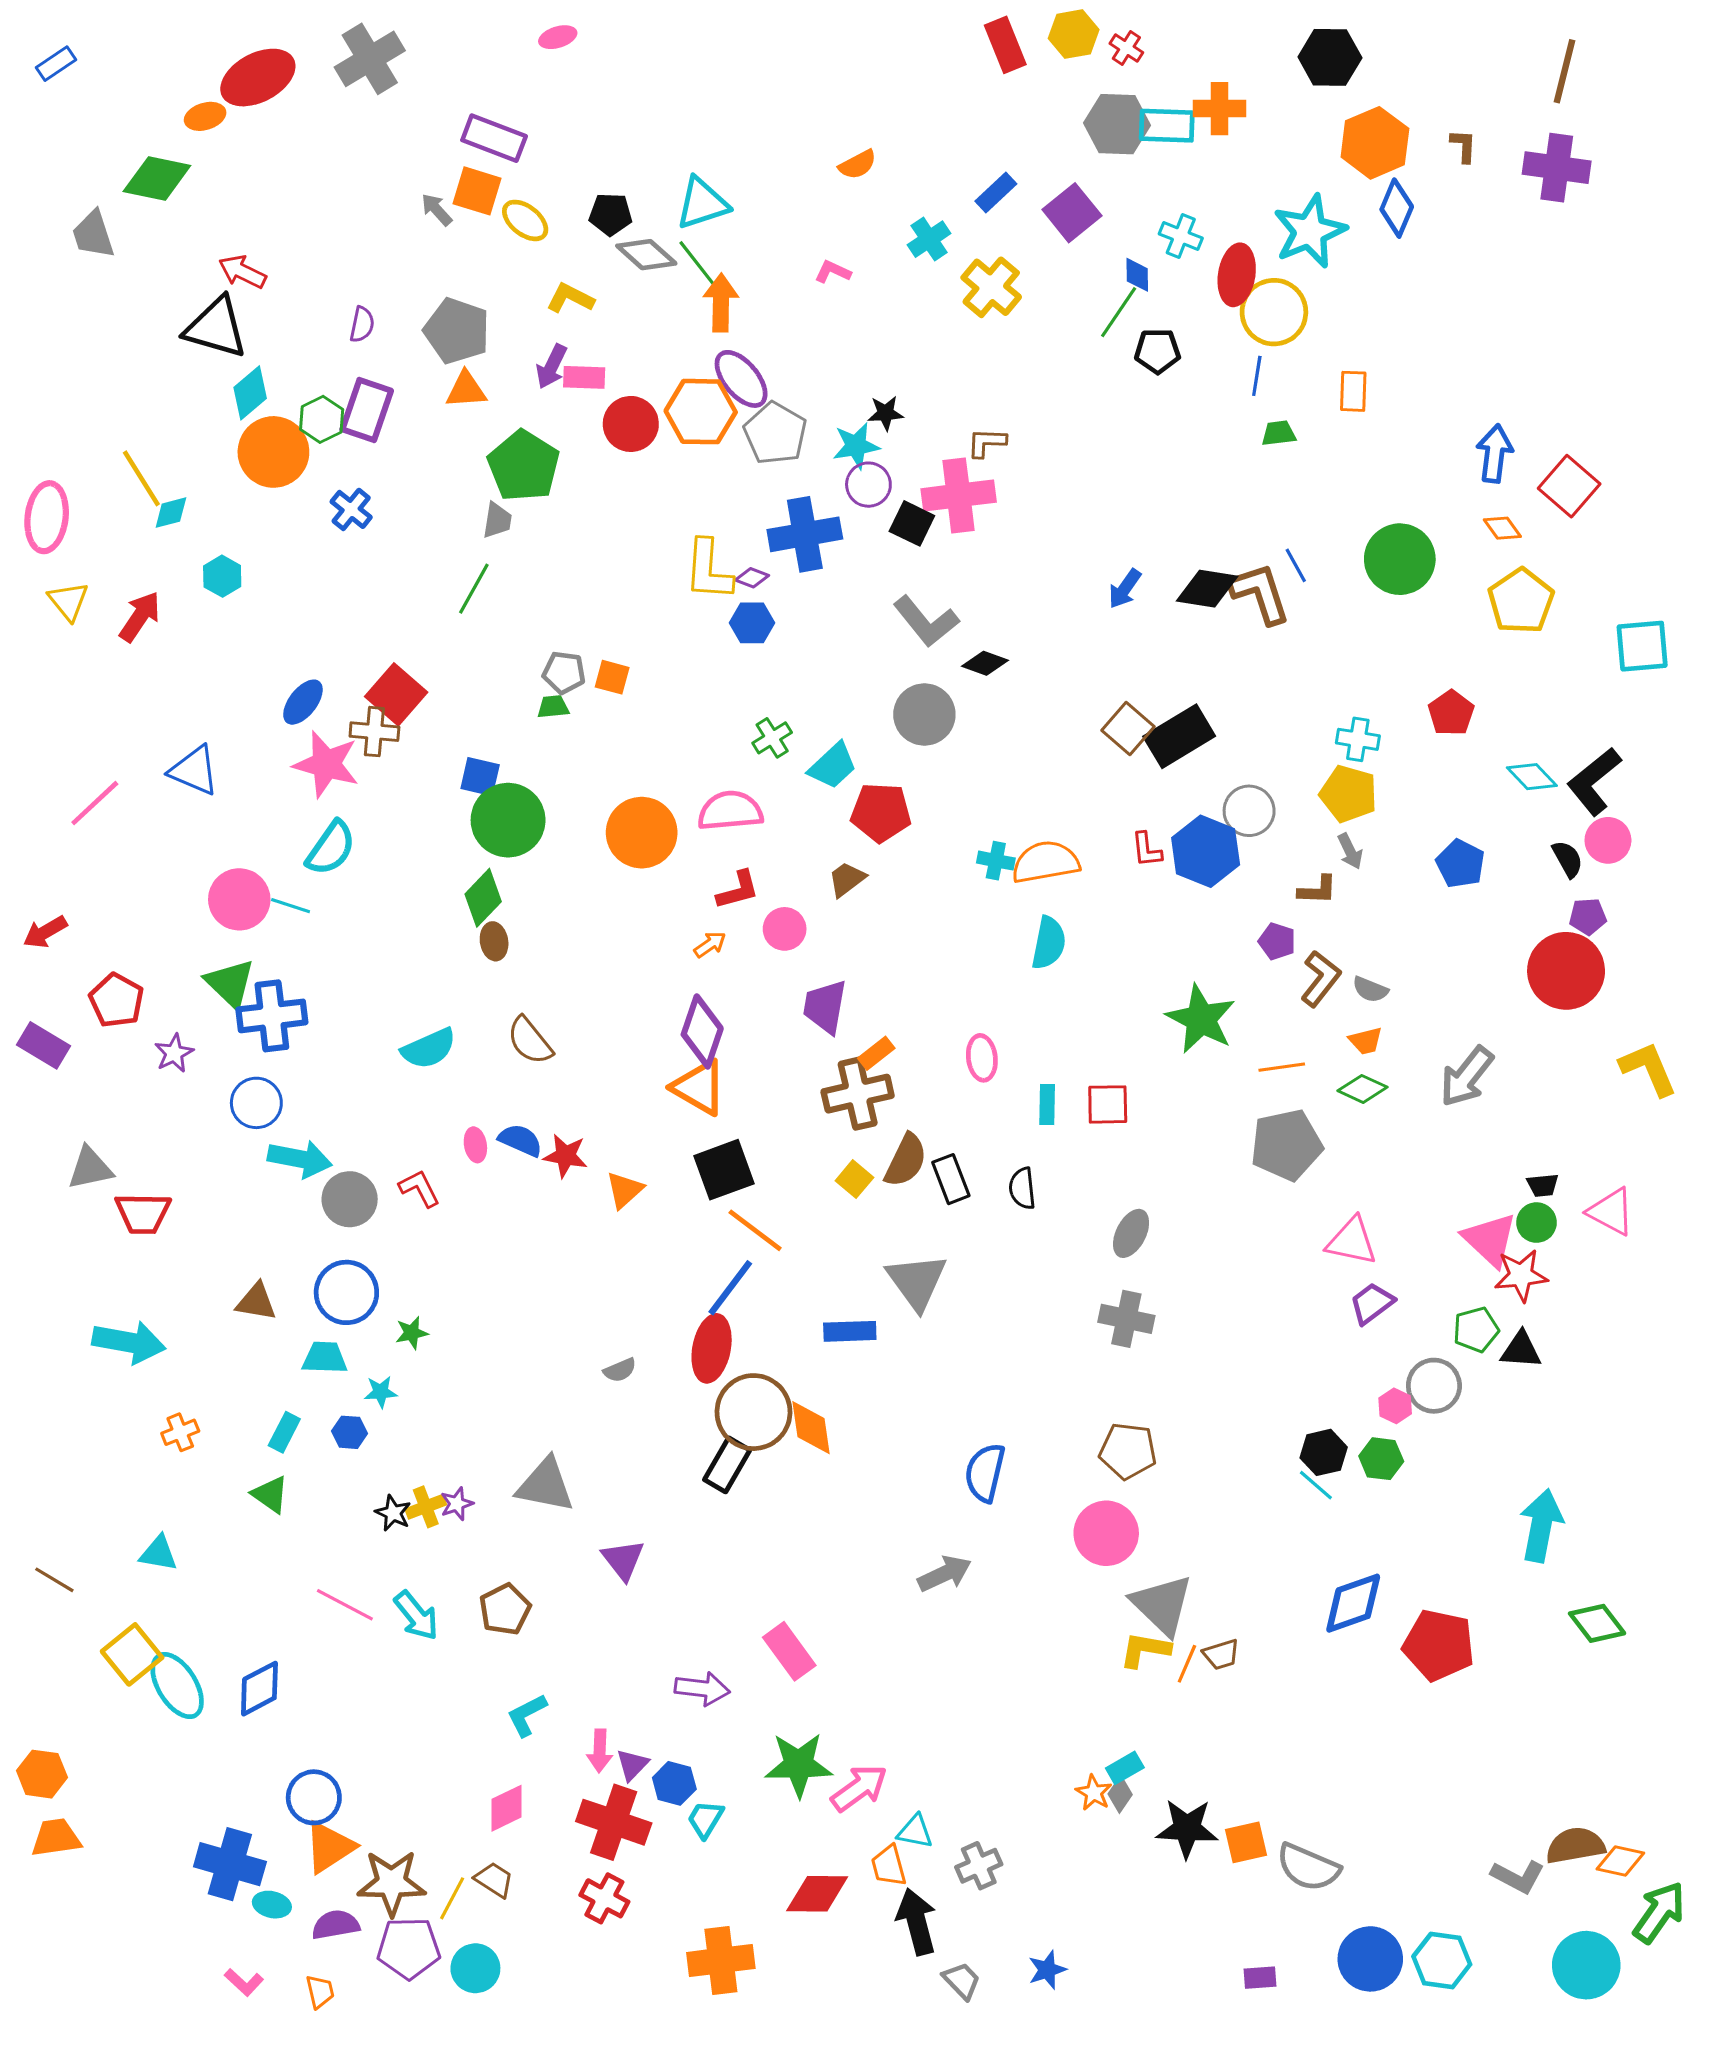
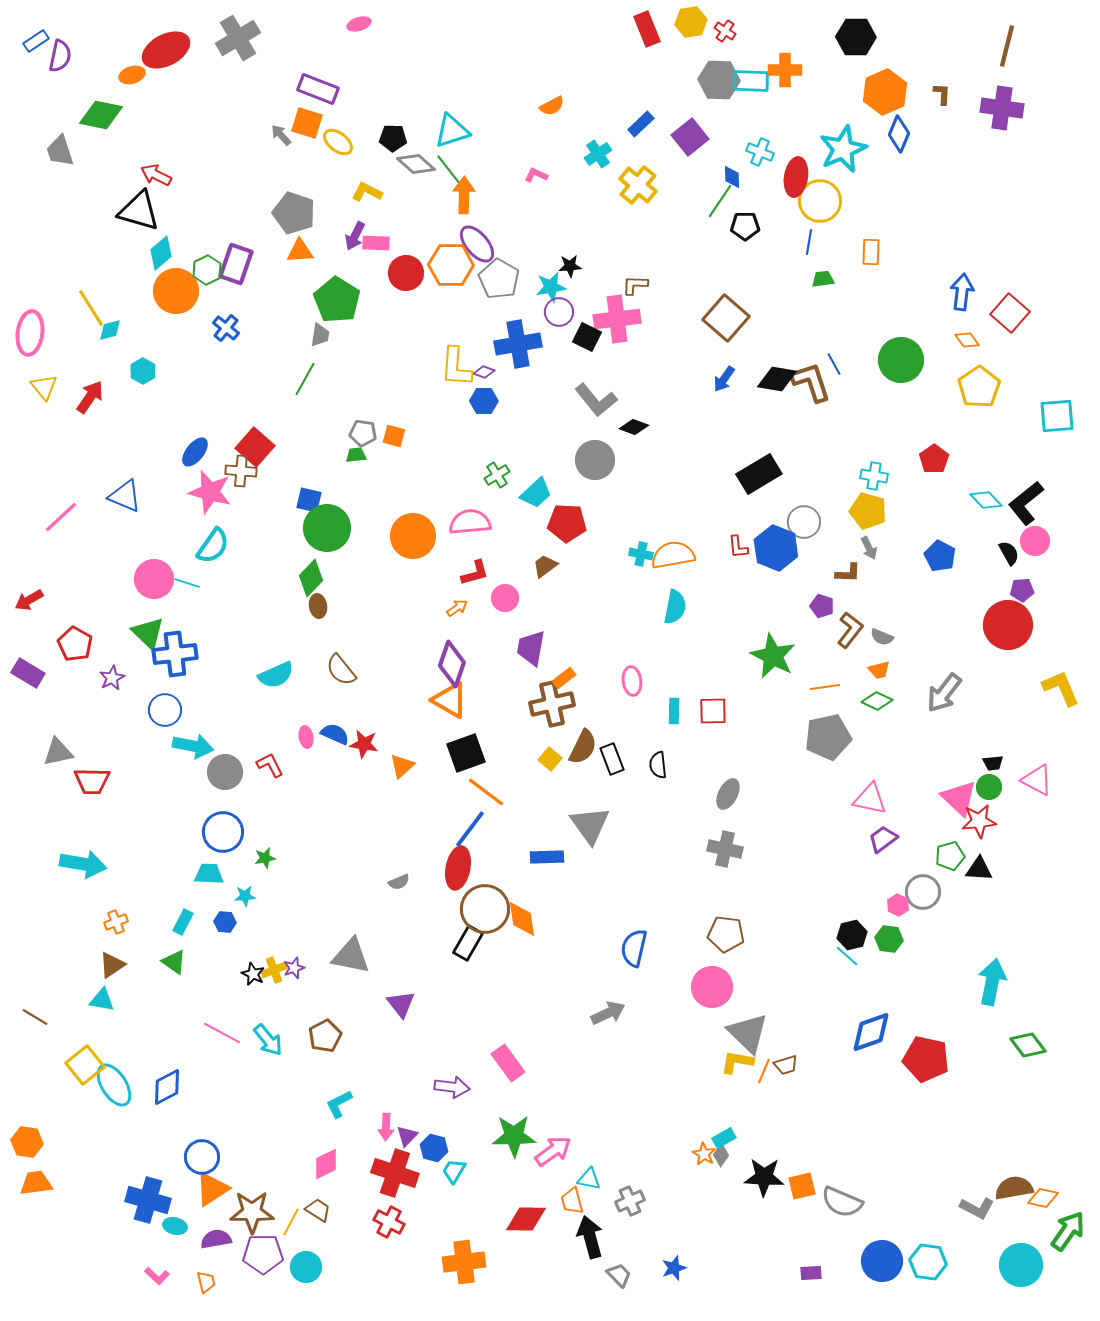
purple semicircle: (362, 325) -> (60, 56), moved, size x1.4
brown square: (1128, 728) -> (726, 318), moved, size x1.4
brown triangle: (256, 1302) -> (112, 965), moved, turned -44

